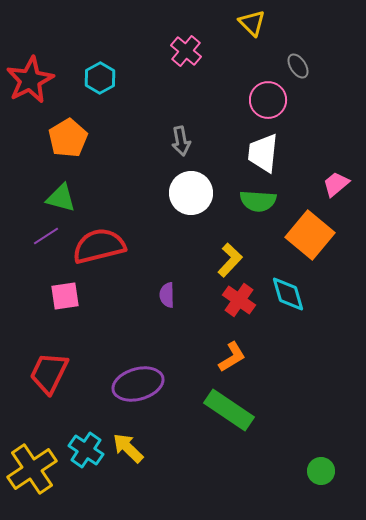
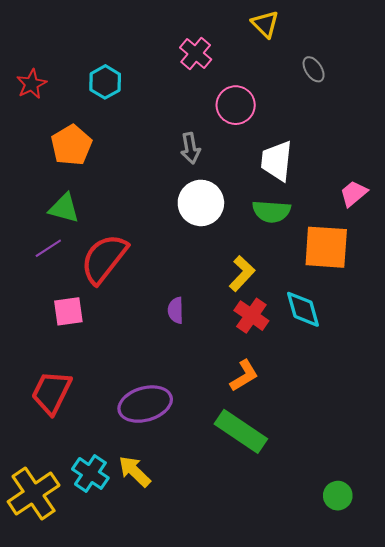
red star: (30, 80) -> (31, 84), size x0.6
pink circle: (268, 100) -> (236, 105), moved
orange square: (310, 235) -> (326, 247), turned -36
red semicircle: (99, 246) -> (104, 259), turned -38

